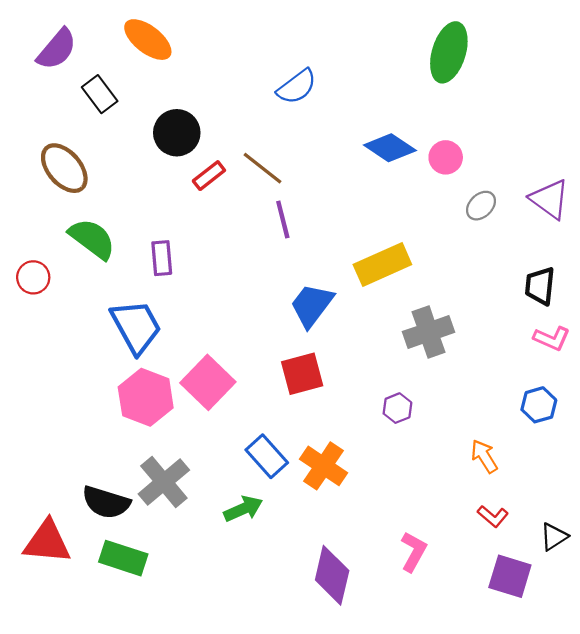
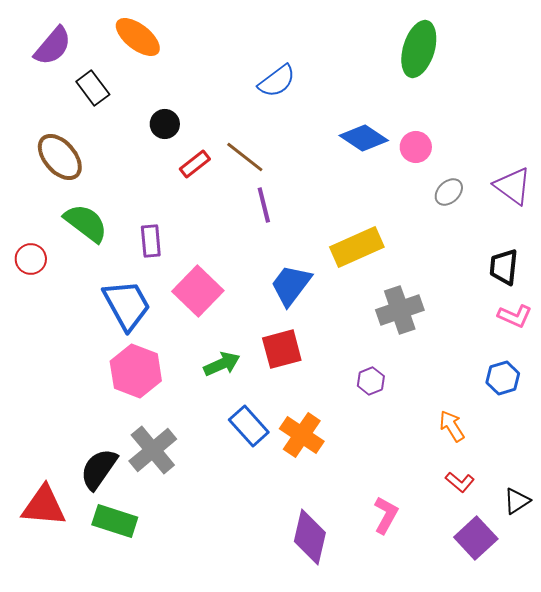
black circle: (177, 133) -> (165, 124), size x0.7
pink square: (208, 382) -> (198, 291), moved
black semicircle: (106, 502) -> (99, 469), turned 108
green arrow: (243, 509) -> (222, 364), moved
purple square: (510, 576) -> (476, 538), turned 30

